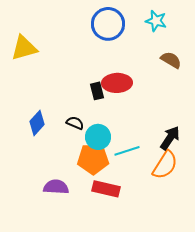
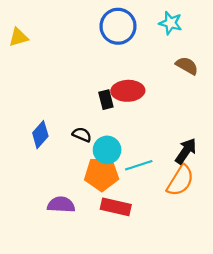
yellow triangle: (24, 48) -> (18, 37), moved, size x0.7

